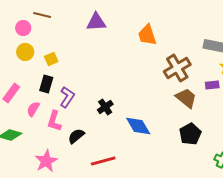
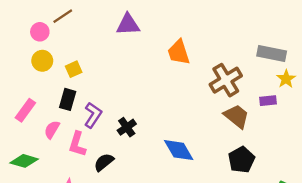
brown line: (42, 15) -> (63, 16), turned -48
orange trapezoid: (147, 35) -> (179, 52), moved
black cross: (105, 107) -> (127, 127), moved

